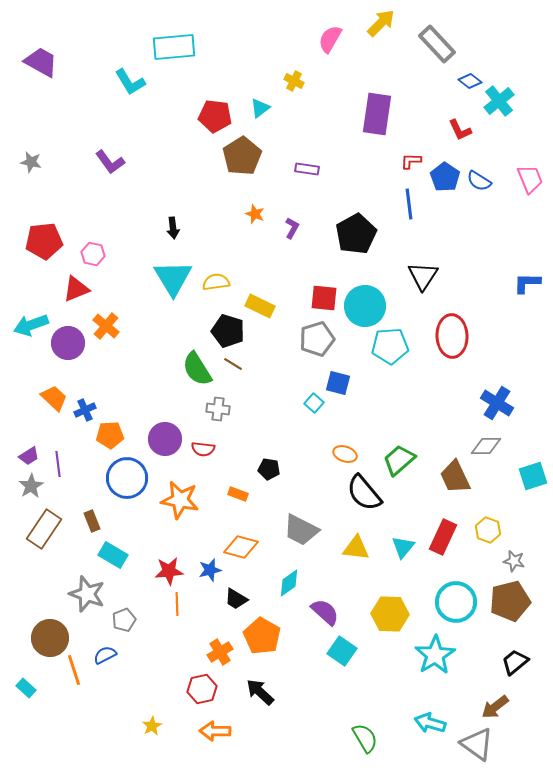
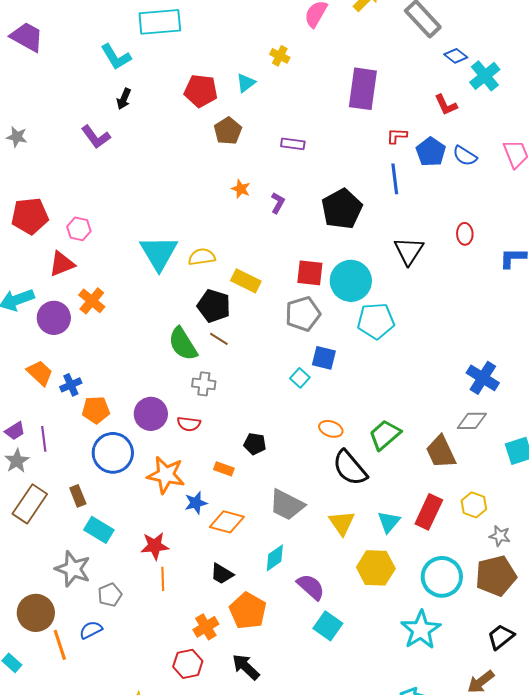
brown pentagon: (242, 156) -> (228, 131), size x0.7
black arrow: (173, 228) -> (124, 99), moved, turned 30
red ellipse: (452, 336) -> (465, 234), moved, size x0.5
yellow triangle: (356, 548) -> (342, 523), turned 48
blue star: (210, 570) -> (196, 503), moved
yellow hexagon: (390, 614) -> (376, 568), moved

